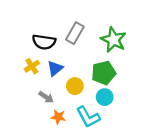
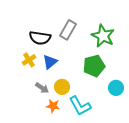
yellow circle: (75, 86) -> (62, 87), moved
cyan circle: (105, 97) -> (116, 88), moved

